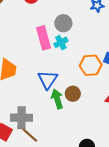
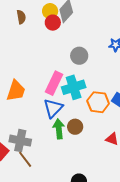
pink rectangle: (43, 38) -> (54, 83), moved, turned 30
cyan cross: (61, 42) -> (74, 87), moved, size x1.6

